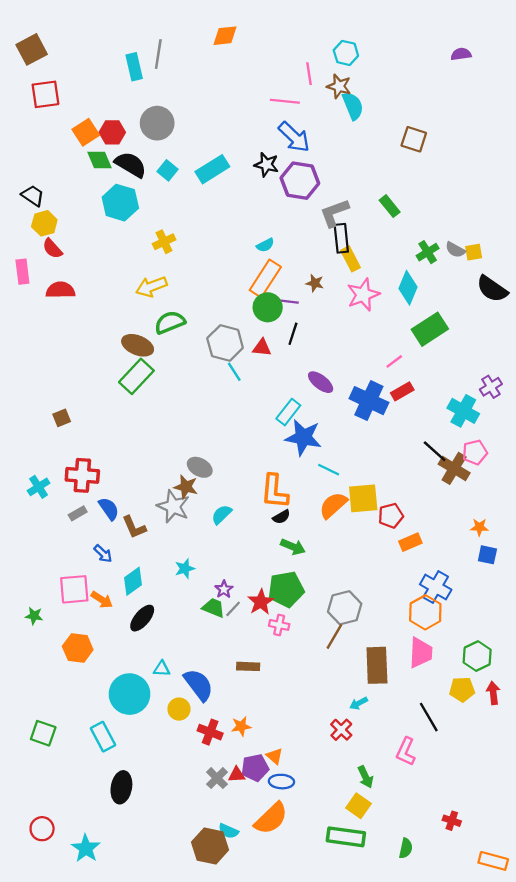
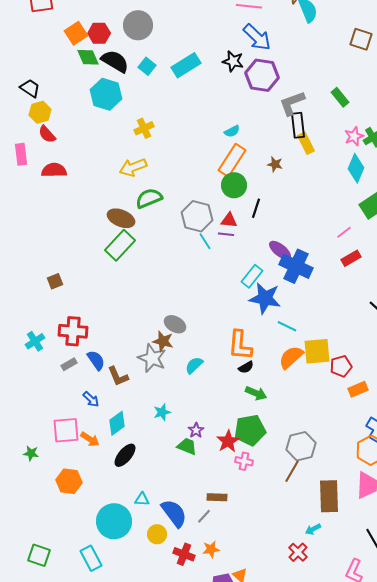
pink star: (363, 295) -> (354, 136), moved, size x0.7
purple line: (289, 302) -> (226, 234), moved
blue cross: (369, 401) -> (296, 266), moved
gray line: (233, 609) -> (204, 516), moved

